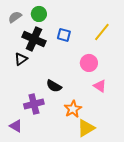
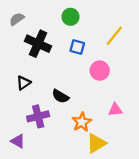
green circle: (39, 14) -> (71, 17), moved
blue square: (64, 35) -> (77, 47), moved
black triangle: (21, 59) -> (24, 83), moved
pink triangle: (100, 86) -> (115, 110), moved, turned -40

